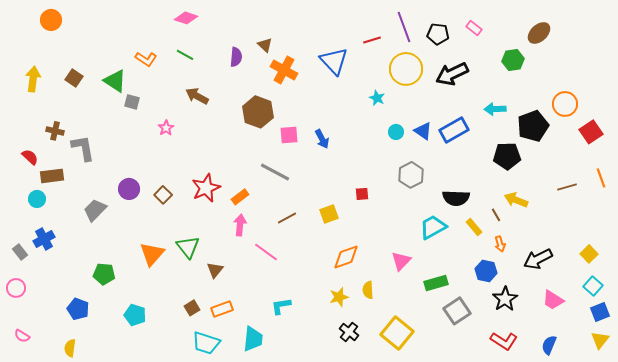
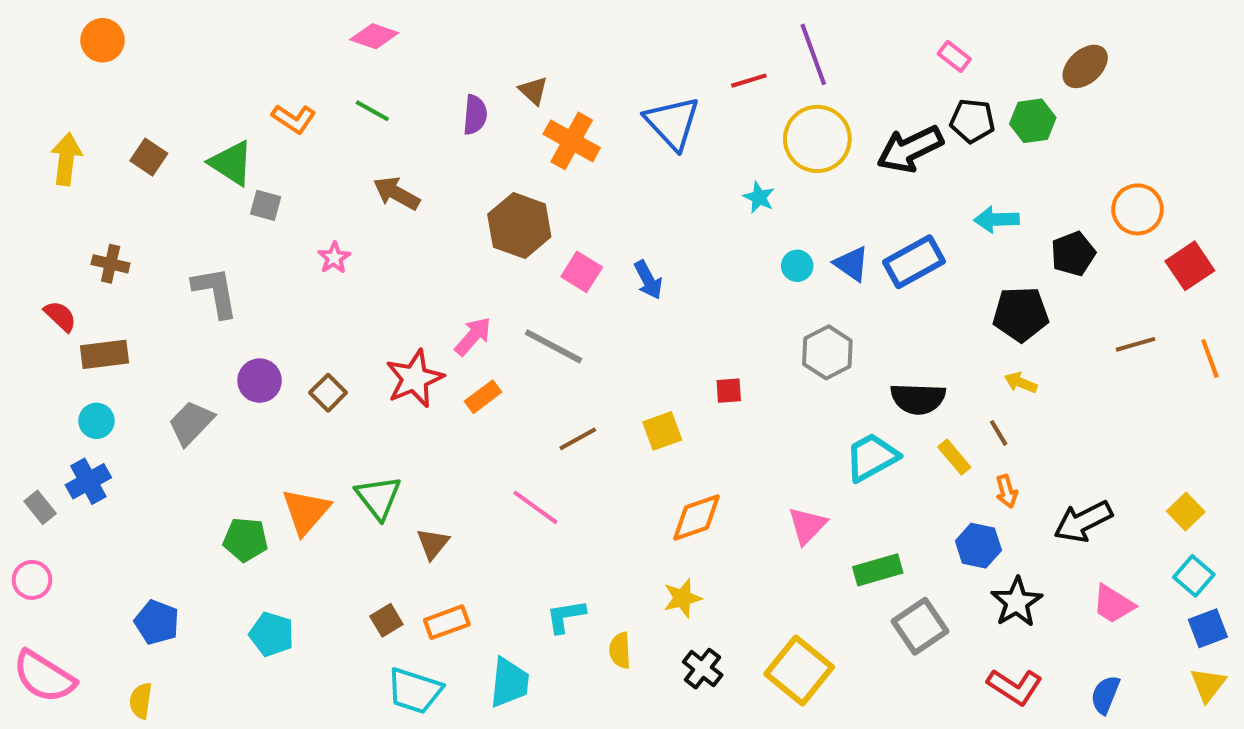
black pentagon: (438, 34) -> (972, 121), moved
black pentagon: (533, 126) -> (1073, 254), size x0.7
pink square: (289, 135) -> (582, 272), turned 36
gray L-shape: (83, 148) -> (215, 292), moved
brown line: (567, 187) -> (1135, 344), moved
cyan circle: (37, 199) -> (96, 421), moved
yellow arrow: (516, 200) -> (1021, 383), moved, size x0.7
pink arrow: (240, 225) -> (473, 336), moved, turned 35
green pentagon: (104, 274) -> (245, 540), moved
yellow semicircle: (368, 290) -> (620, 650), moved
pink semicircle: (22, 336) -> (44, 677), size x2.0

